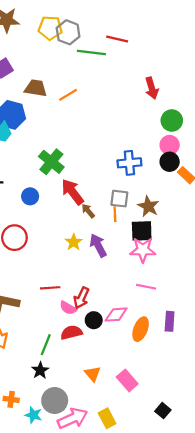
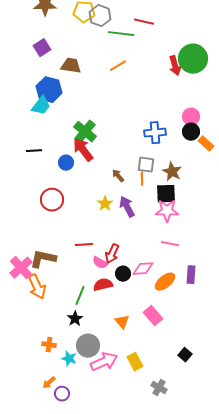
orange line: (68, 95) -> (118, 66), moved
green circle: (172, 120) -> (193, 59), moved, size x1.5
red arrow: (72, 192) -> (83, 150), moved
orange ellipse: (141, 329) -> (165, 282), turned 30
pink rectangle: (127, 380) -> (153, 316), moved

